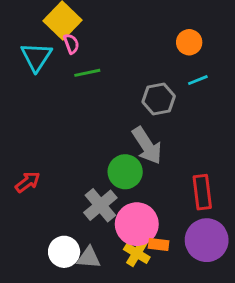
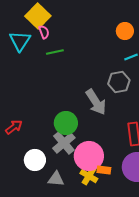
gray hexagon: (159, 99) -> (119, 82), moved
green circle: (125, 172) -> (66, 123), moved
white circle: (64, 252) -> (35, 160), moved

